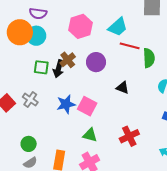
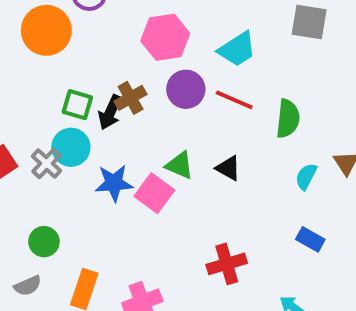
cyan circle: (36, 36) -> (71, 147), moved
red line: (130, 46) -> (234, 100), moved
purple circle: (96, 62) -> (186, 89), moved
green triangle: (90, 135) -> (180, 165), moved
green circle: (29, 144) -> (44, 242), moved

